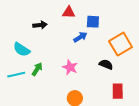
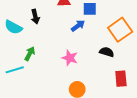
black arrow: (40, 25) -> (35, 17), turned 88
cyan semicircle: (22, 49) -> (13, 27), moved
green arrow: (37, 69) -> (30, 54), moved

